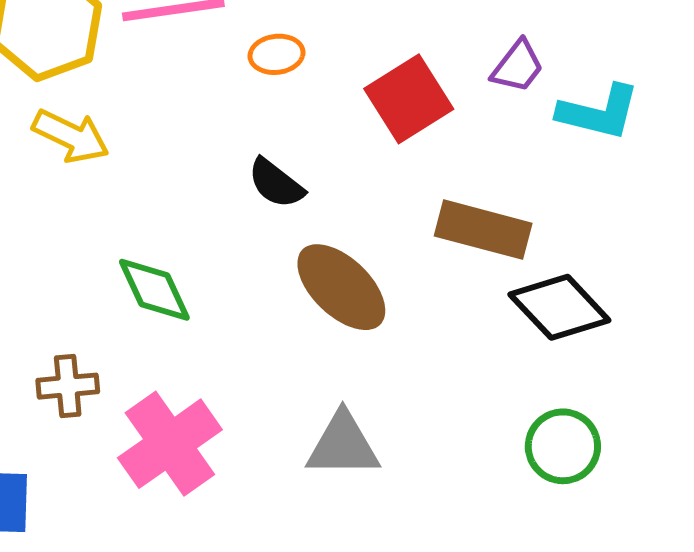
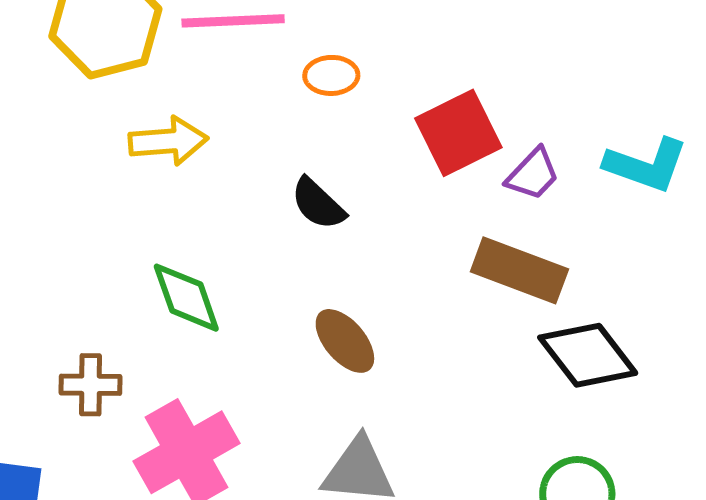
purple trapezoid: (518, 66) -> (533, 174), moved
yellow arrow: (71, 136) -> (168, 141), moved, turned -36
brown ellipse: (341, 287) -> (345, 341), moved, size x0.7

